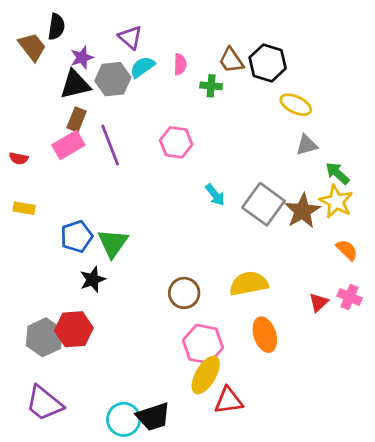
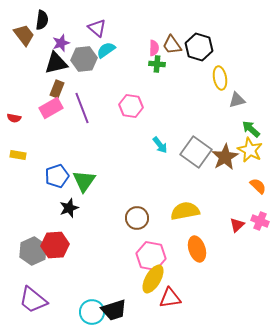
pink semicircle: (180, 64) -> (154, 48), moved
yellow ellipse: (296, 105) -> (220, 78), turned 55
gray triangle: (307, 145) -> (237, 100), moved

